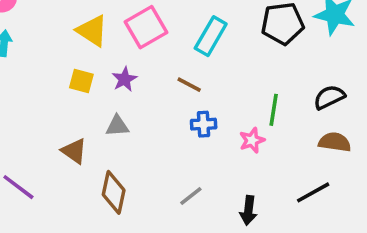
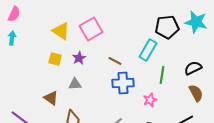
cyan rectangle: (211, 36) -> (148, 50), moved
blue cross: (204, 124) -> (123, 83), size x1.5
pink star: (252, 140) -> (150, 100), moved
brown semicircle: (335, 142) -> (196, 93), turned 54

